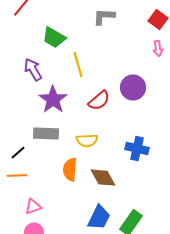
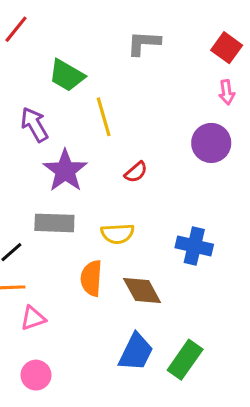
purple circle: (133, 88) -> (211, 143), moved
red semicircle: (99, 101) -> (136, 172), size x0.7
pink triangle: (33, 207) -> (33, 318), moved

